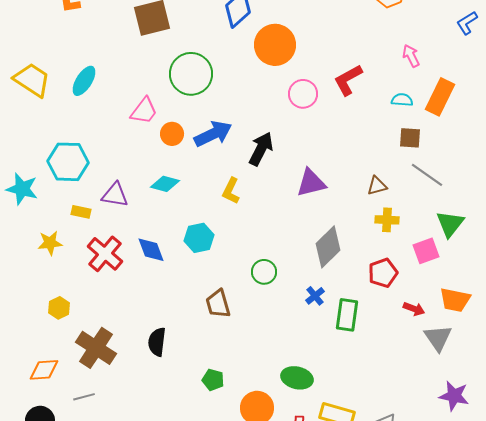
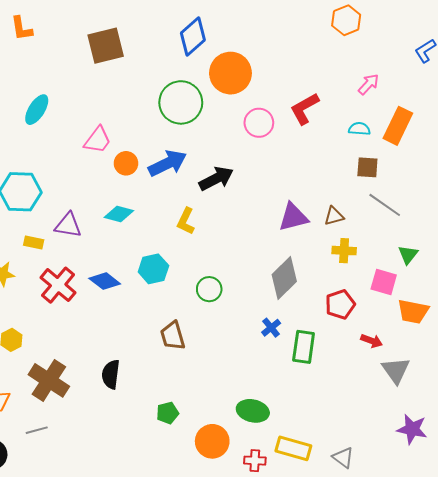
pink arrow: (411, 56) -> (368, 84), turned 70
green circle: (191, 74) -> (181, 102), moved
black arrow: (261, 149) -> (216, 179), turned 36
purple triangle: (311, 183) -> (293, 217), moved
green triangle: (450, 224) -> (408, 255), size x0.7
blue diamond: (151, 250) -> (105, 281), turned -32
pink square: (426, 251) -> (384, 282), turned 36
green circle: (264, 272) -> (209, 289), moved
orange trapezoid: (455, 300) -> (413, 311), moved
green pentagon: (213, 380) -> (168, 413), turned -30

